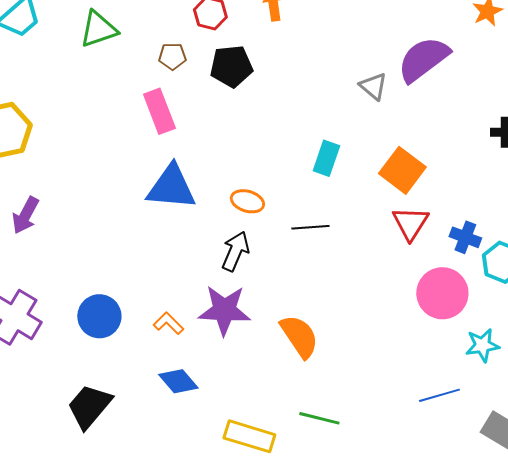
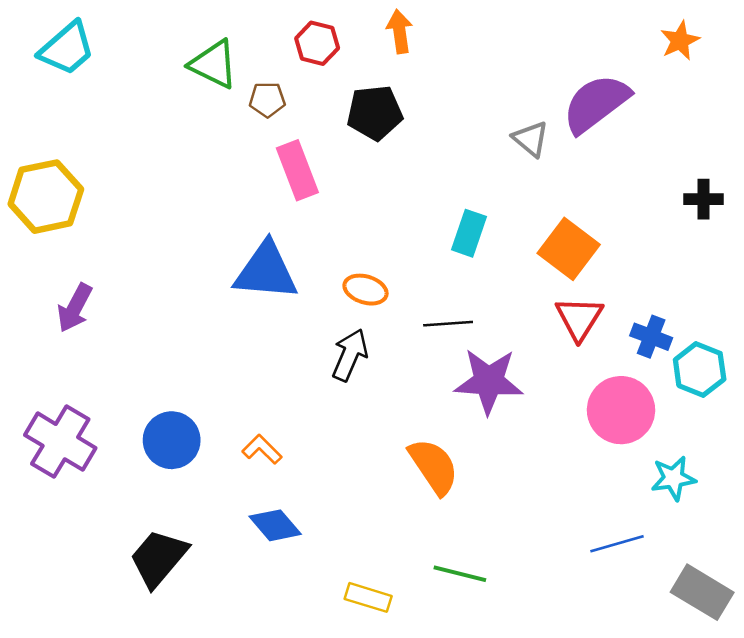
green triangle: (98, 29) -> (214, 64), moved, turned 45
black pentagon: (231, 66) -> (375, 113), moved
pink rectangle: (159, 111) -> (297, 170), moved
purple star: (224, 310) -> (489, 381), moved
yellow rectangle: (249, 436) -> (368, 597), size x0.7

